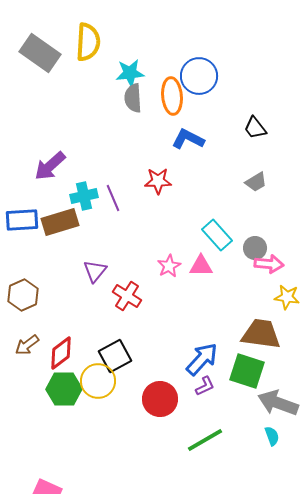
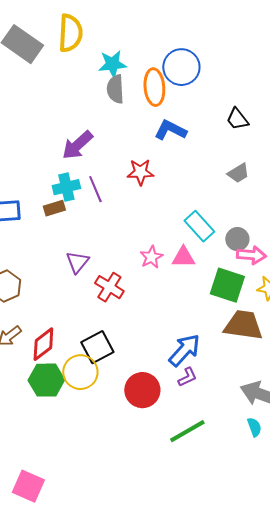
purple arrow: (50, 166) -> (77, 145), moved
brown rectangle: (60, 222) -> (54, 208), moved, size x0.6
green square: (247, 371) -> (227, 285), moved

